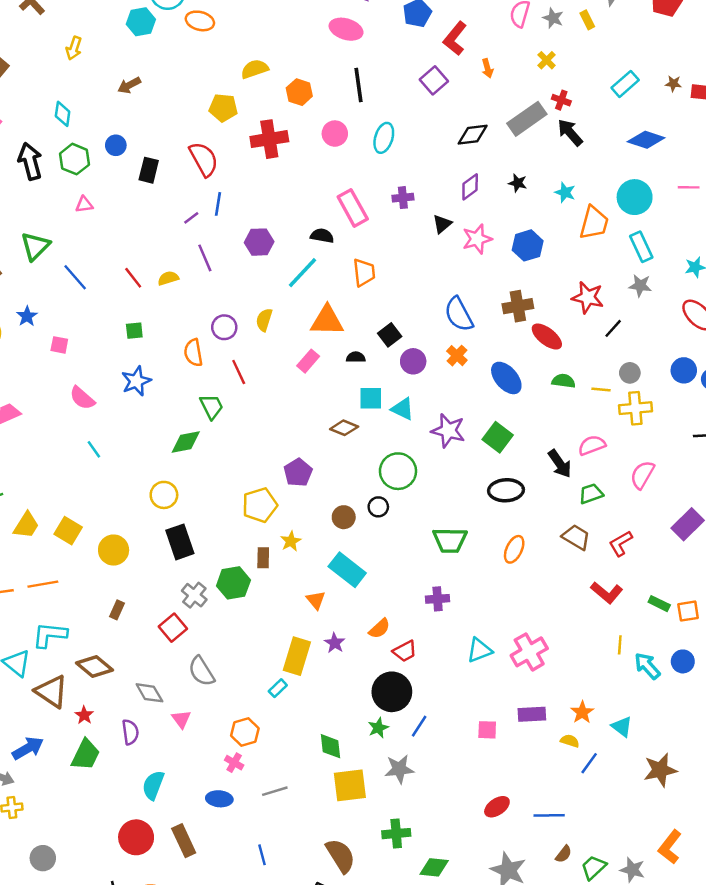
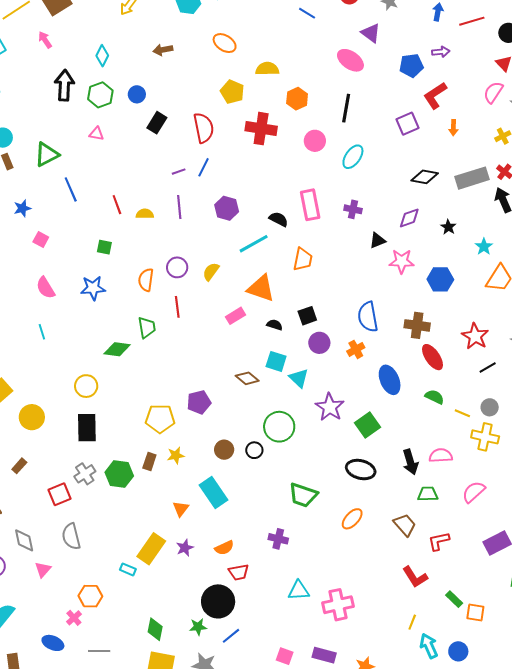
orange ellipse: (200, 21) -> (225, 43), moved
cyan rectangle: (278, 688) -> (128, 569), turned 49

